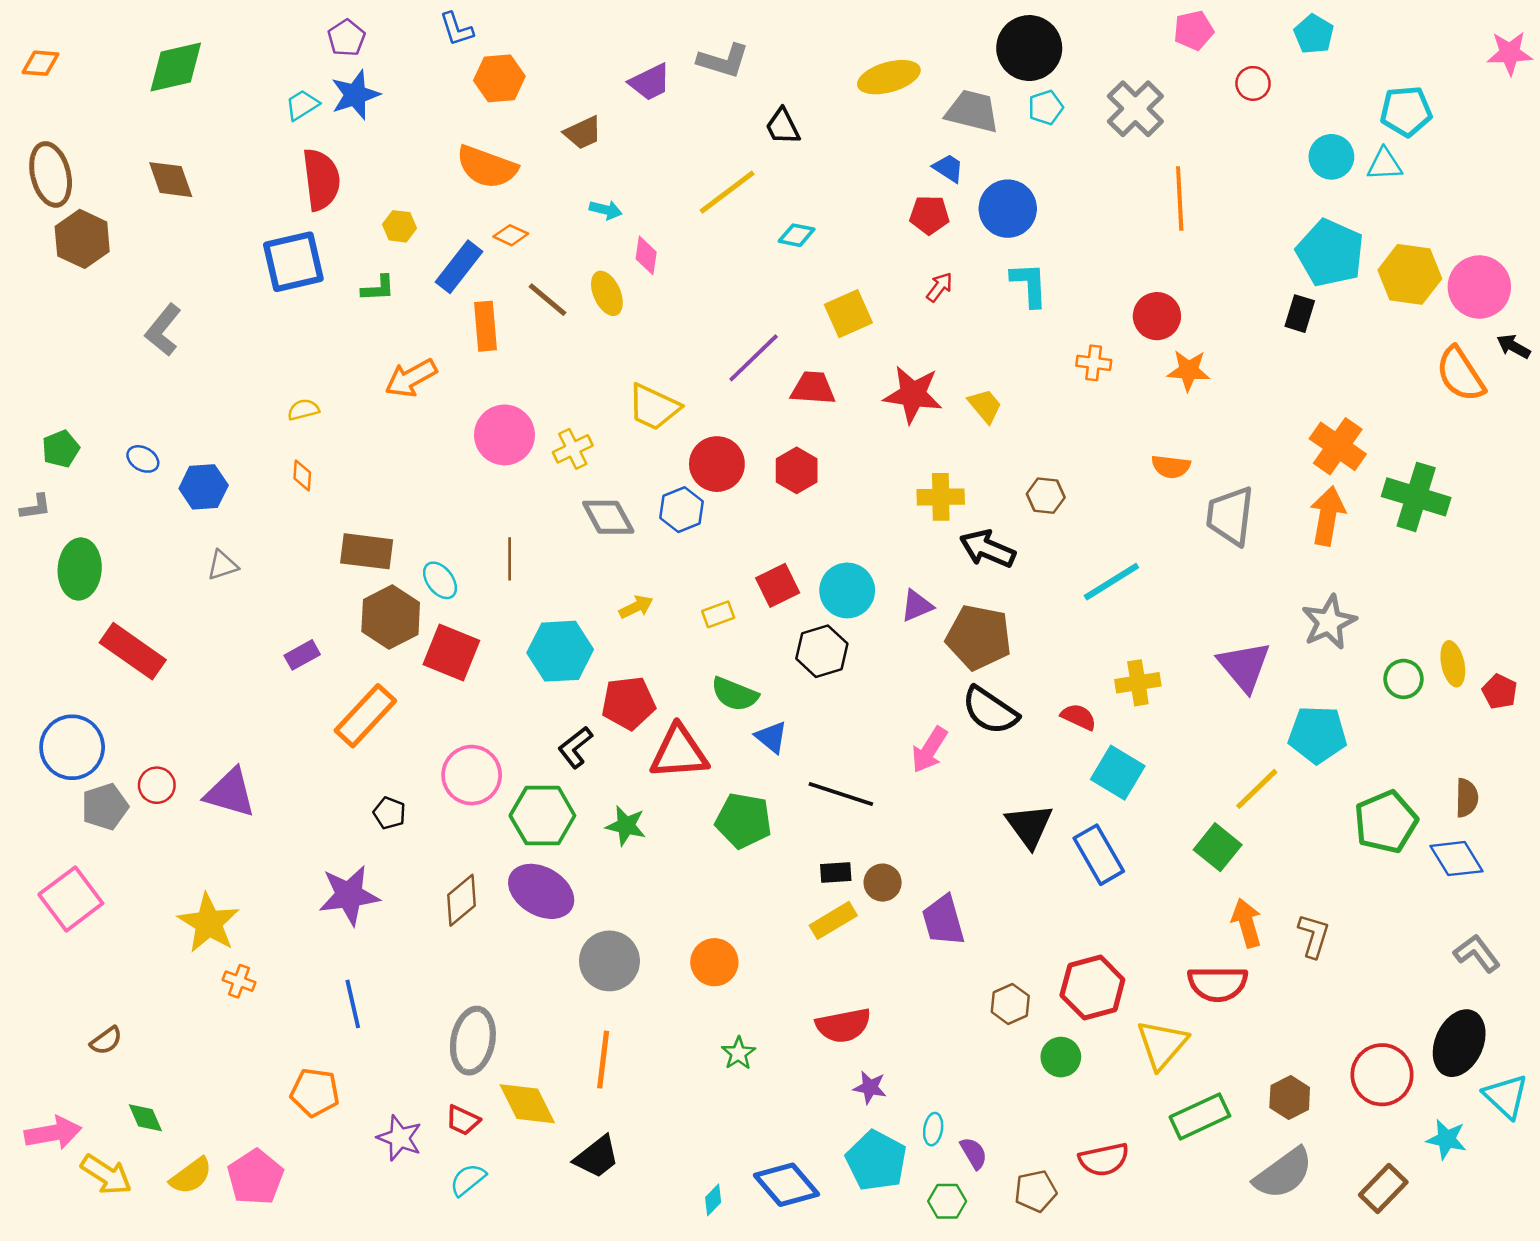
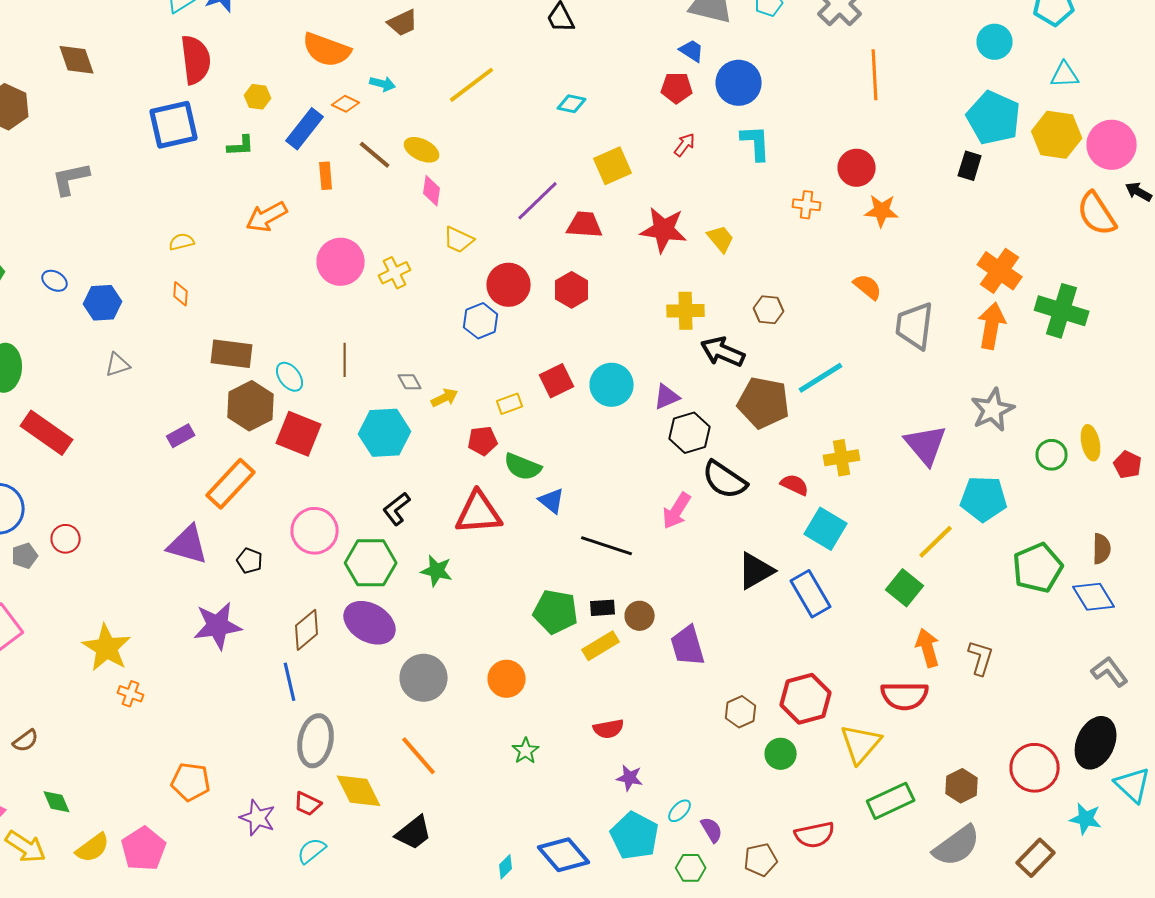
cyan triangle: (1385, 164) -> (1065, 75), moved
yellow line: (727, 192) -> (472, 85), moved
cyan arrow: (606, 210) -> (383, 84), moved
pink diamond: (646, 255) -> (432, 191), moved
yellow ellipse: (607, 293) -> (422, 150), turned -40
orange rectangle: (486, 326) -> (326, 176), size x0.7
gray L-shape: (163, 330) -> (71, 179), turned 39
yellow trapezoid: (654, 407) -> (459, 240), size x0.7
orange semicircle: (1171, 467) -> (868, 287), turned -148
gray diamond: (608, 517) -> (410, 382), moved, size x0.6
brown pentagon: (979, 637) -> (764, 403), moved
black hexagon: (822, 651) -> (690, 433), moved
red pentagon: (628, 703) -> (483, 441), moved, size x0.7
purple triangle: (230, 793) -> (188, 545), moved
gray pentagon: (105, 807) -> (25, 556), size x0.7
green pentagon: (743, 821) -> (556, 612), moved
black triangle: (1029, 826) -> (756, 571), turned 36
blue line: (353, 1004) -> (290, 682), moved
red semicircle: (843, 1025) -> (609, 729), size x0.7
orange line: (603, 1060) -> (419, 756), turned -48
cyan ellipse: (933, 1129) -> (680, 811), turned 35

